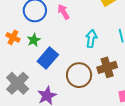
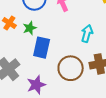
blue rectangle: (48, 58) -> (42, 48), turned -35

